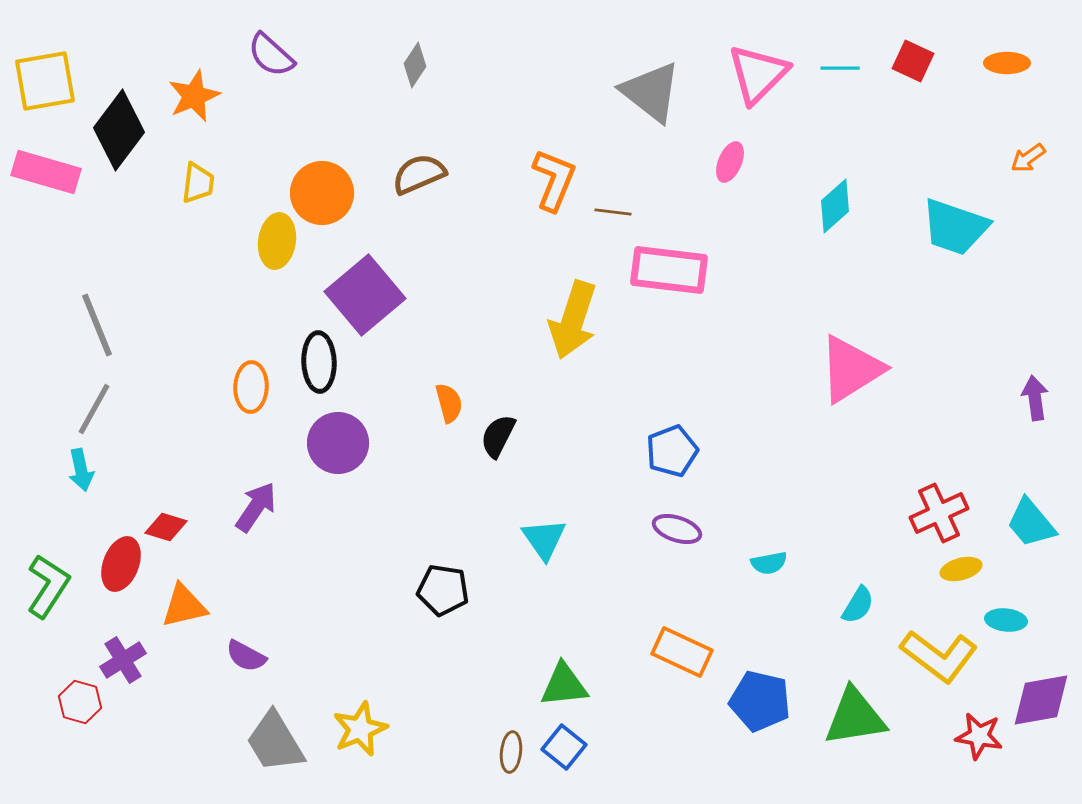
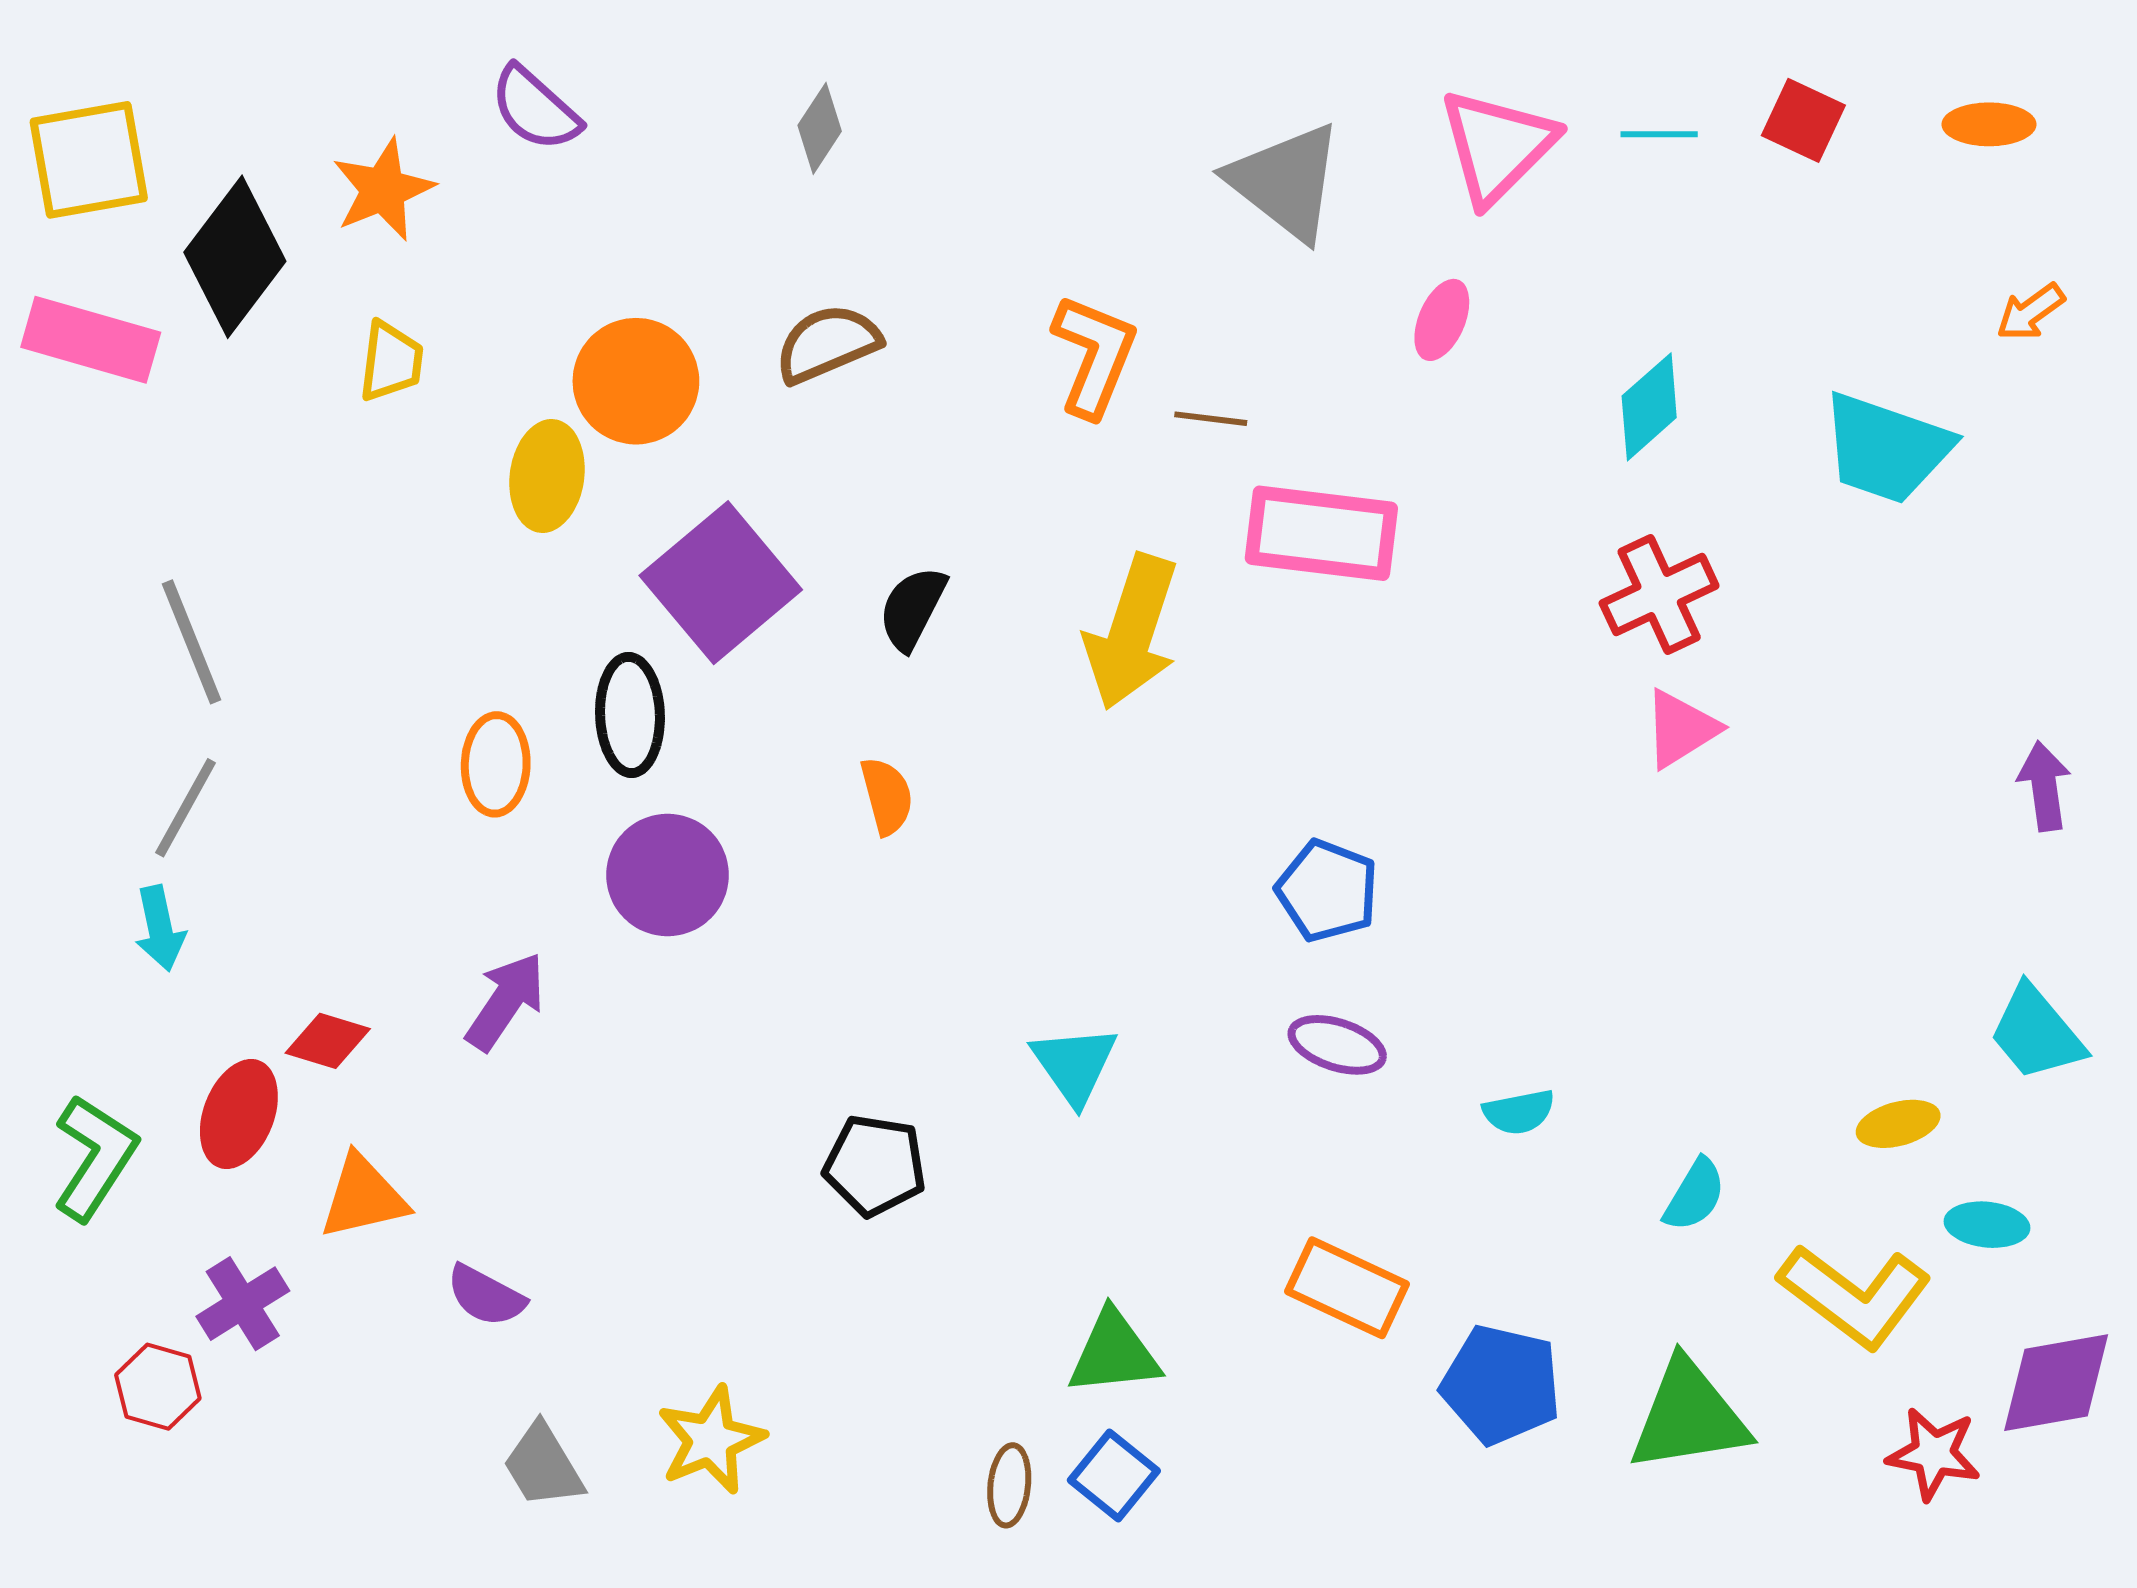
pink triangle: (851, 369) -> (1681, 729), size x0.6
black semicircle: (498, 436) -> (912, 608), moved
blue pentagon: (672, 451) -> (1327, 891), turned -30
red cross: (939, 513) -> (1659, 594), moved
gray trapezoid: (275, 742) -> (543, 1466), size x0.7

